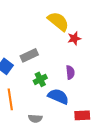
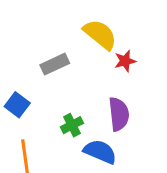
gray rectangle: (29, 55) -> (55, 64), moved
purple semicircle: (70, 72) -> (119, 114), size x1.5

